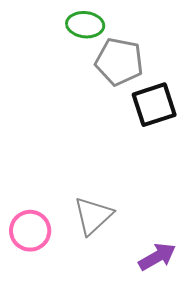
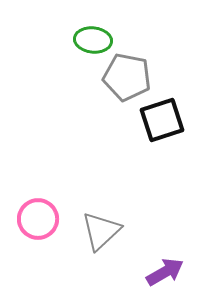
pink circle: (30, 231) -> (38, 219), moved

